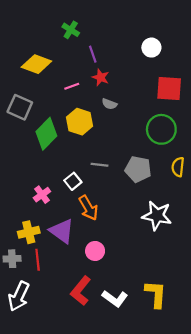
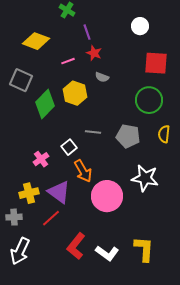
pink circle: (95, 251) -> (107, 196), moved, size x1.8
red line: (38, 260) -> (51, 218), moved, turned 54

